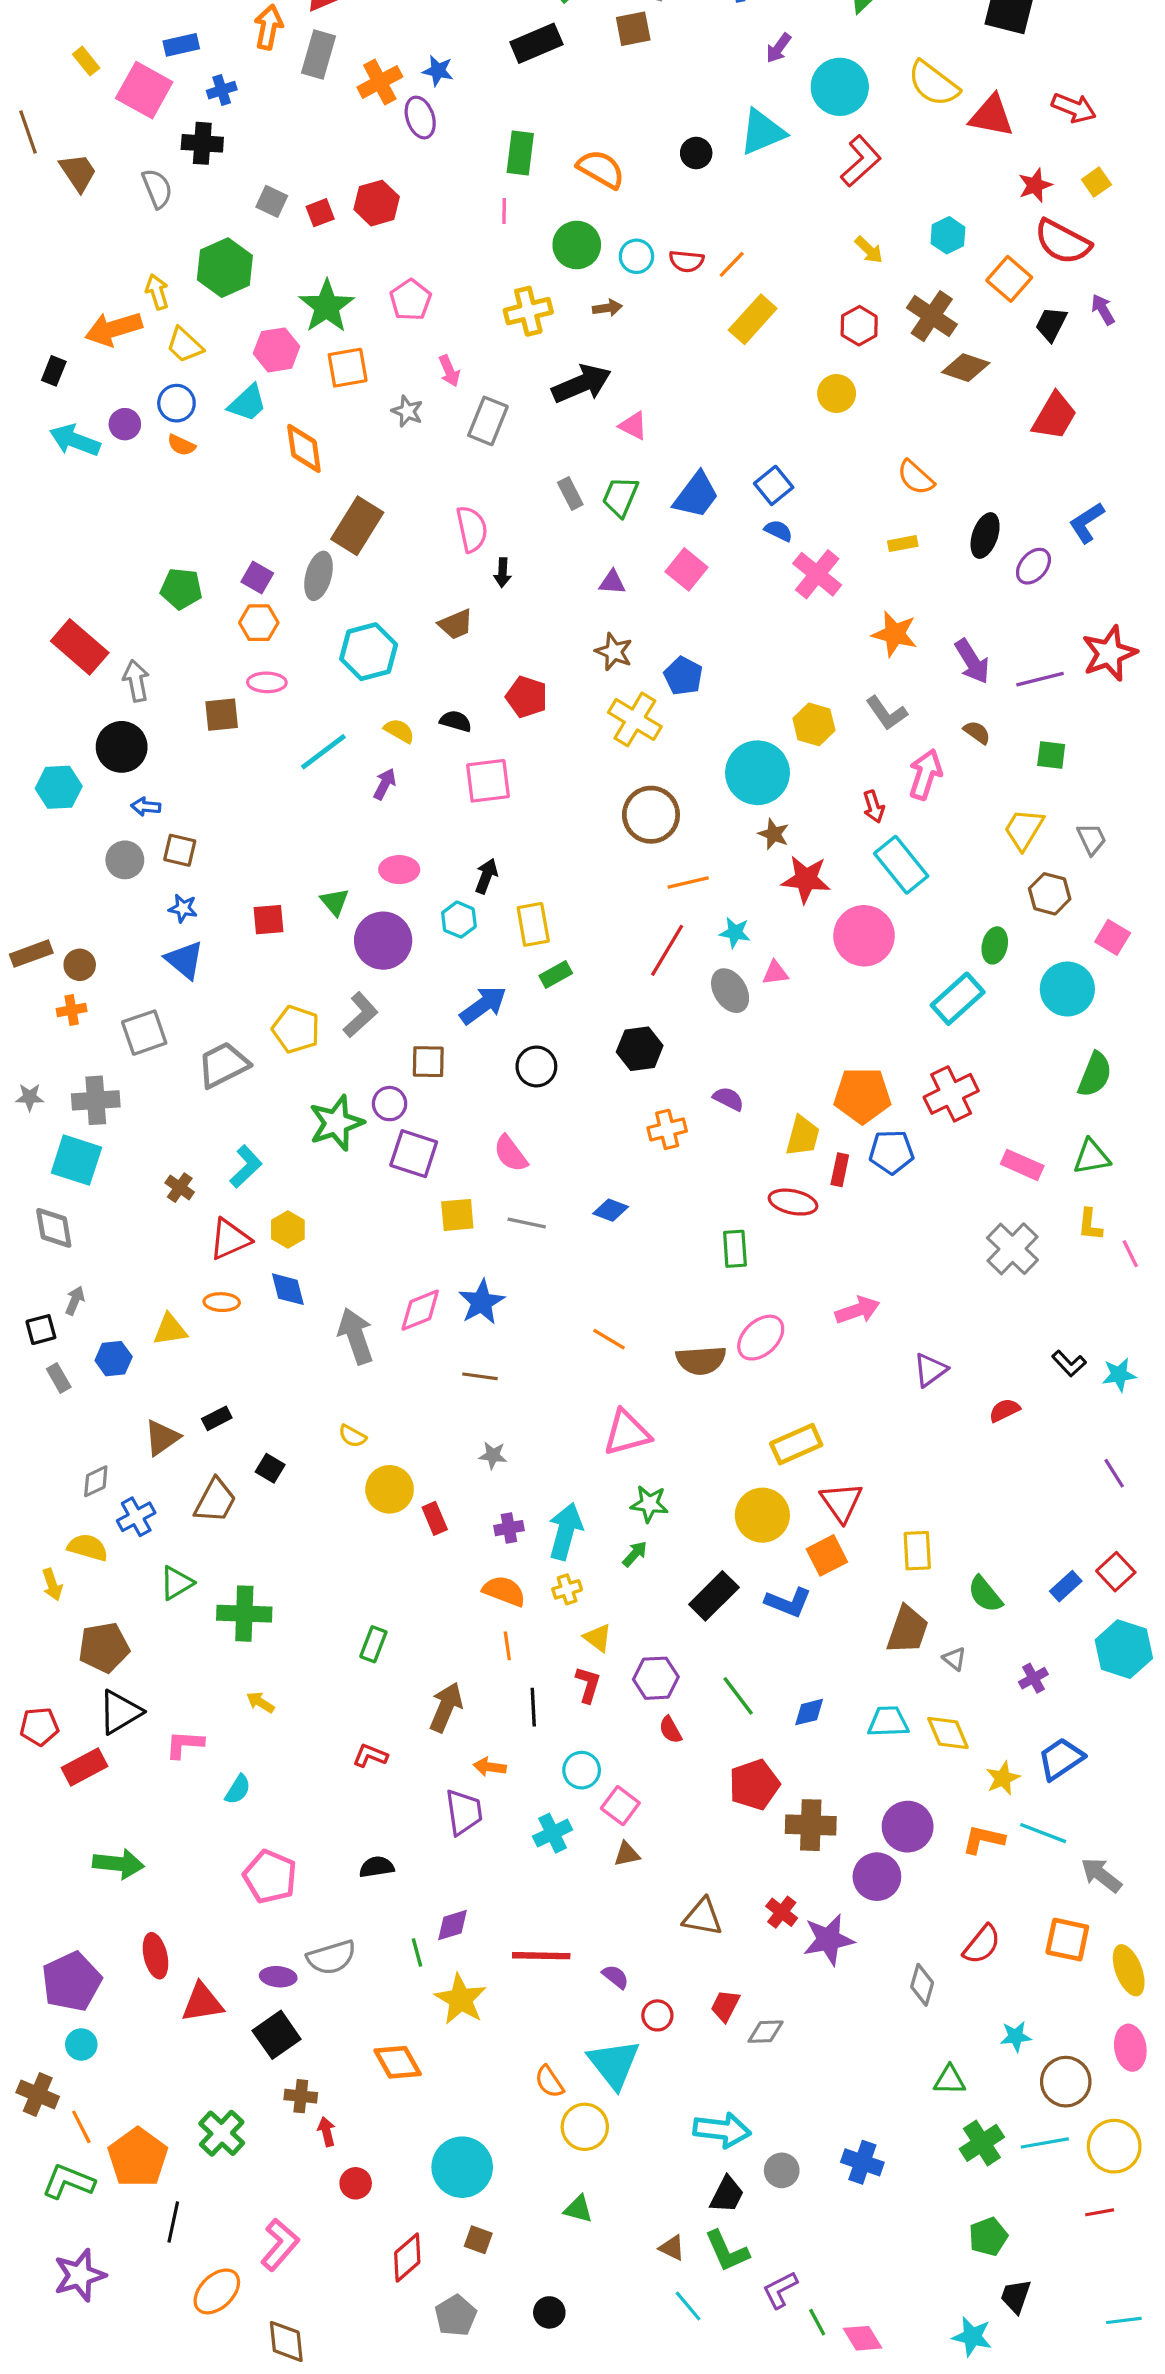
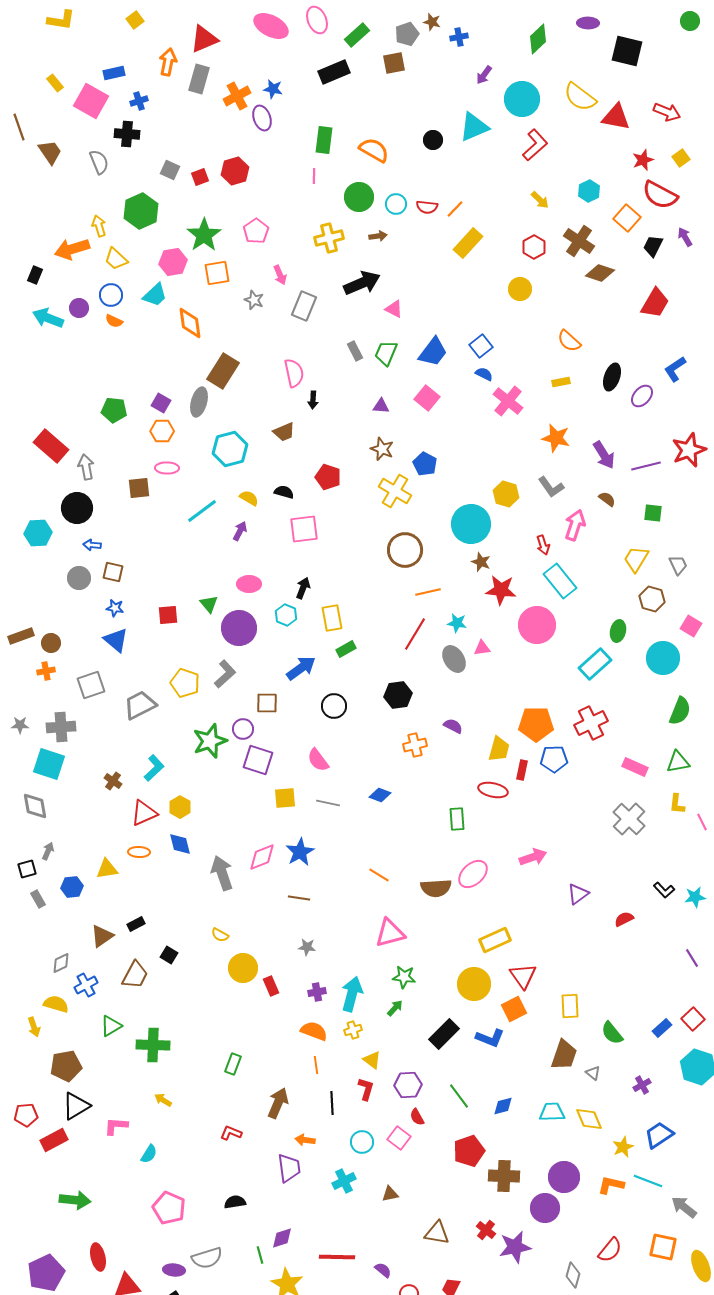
pink square: (620, 1806) -> (399, 1138), moved

